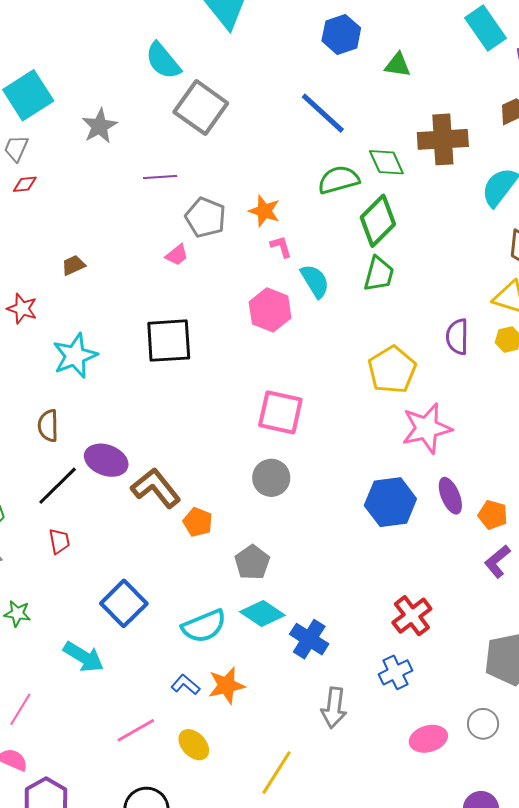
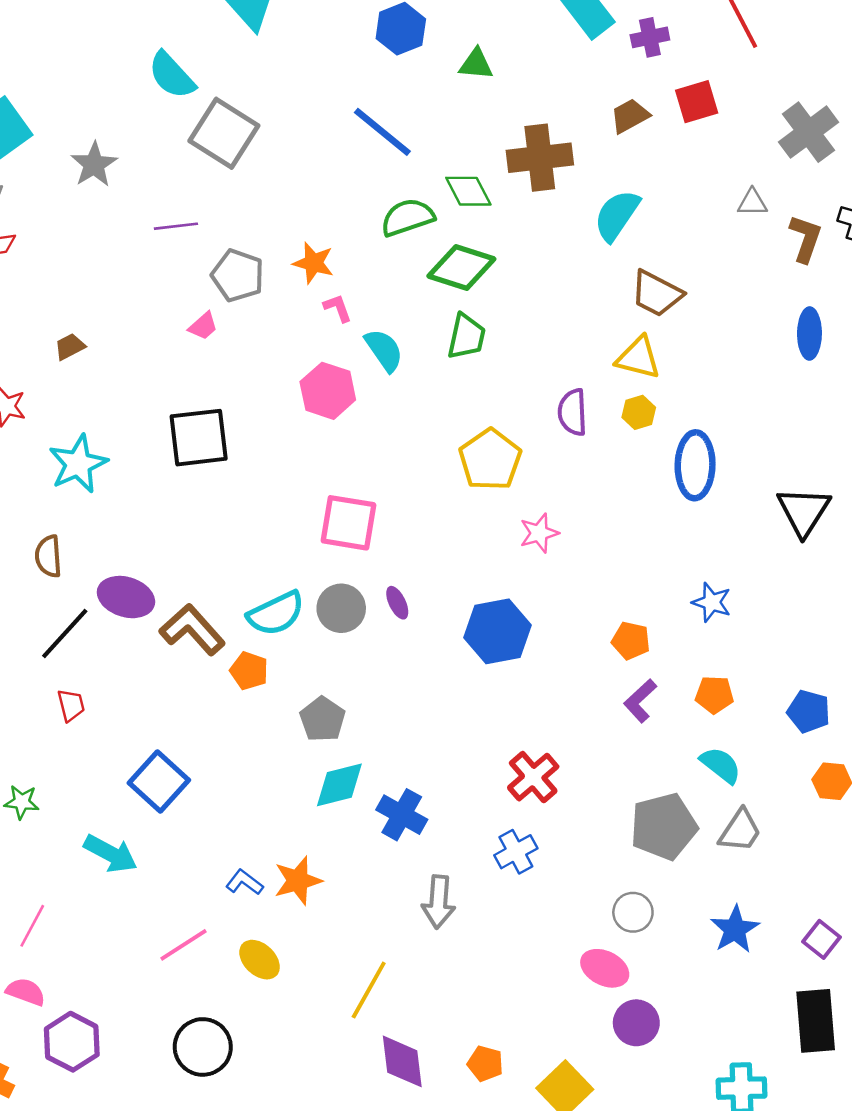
green diamond: (378, 221) -> (461, 268), turned 66
pink star: (427, 428) -> (539, 533), size x0.6
purple ellipse: (450, 496) -> (397, 603), moved, size x0.7
cyan diamond: (262, 614) -> (339, 785), turned -45
cyan semicircle: (204, 626) -> (276, 613), moved
pink ellipse: (428, 739) -> (605, 968), moved, turned 45

